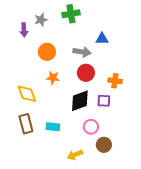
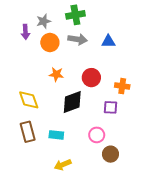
orange circle: (47, 52) -> (50, 43), moved
gray arrow: (82, 52) -> (78, 39), moved
orange star: (53, 78) -> (56, 74), moved
black diamond: (80, 101) -> (72, 102), moved
yellow arrow: (75, 155) -> (63, 165), moved

